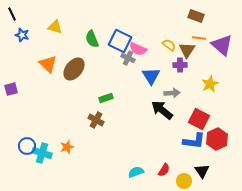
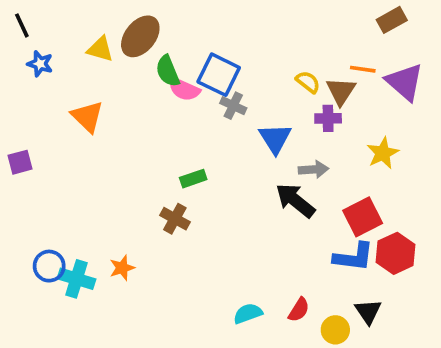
brown rectangle: (196, 16) -> (392, 20), moved, turned -49
pink semicircle: (138, 49) -> (184, 89), moved
brown ellipse: (74, 69) -> (140, 36), moved
red square: (199, 119) -> (363, 217), turned 35

